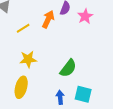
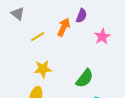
pink star: (85, 16) -> (102, 37), moved

